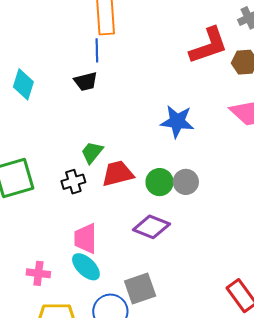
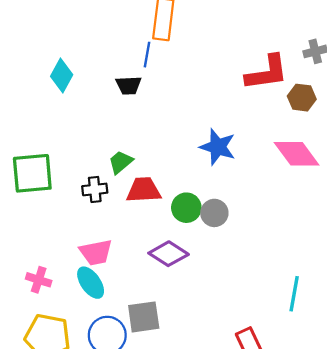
pink trapezoid: (85, 238) -> (96, 252), turned -112

